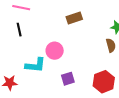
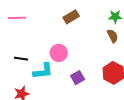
black line: (19, 30) -> (21, 59), moved, turned -56

